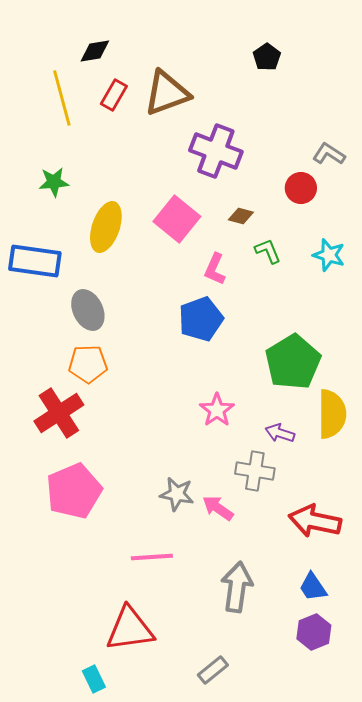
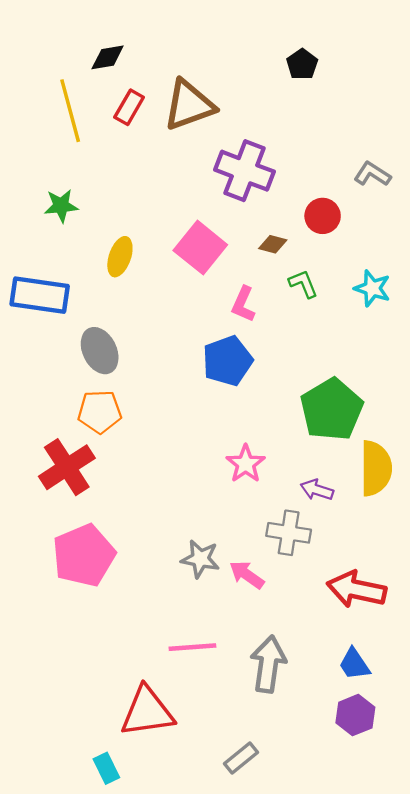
red circle: (301, 188) -> (323, 216), moved
yellow ellipse: (106, 227) -> (120, 257), size x0.7
pink line: (152, 557) -> (192, 647), moved

